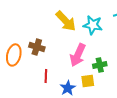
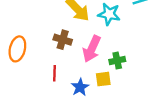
brown cross: (37, 47) -> (63, 40), moved

